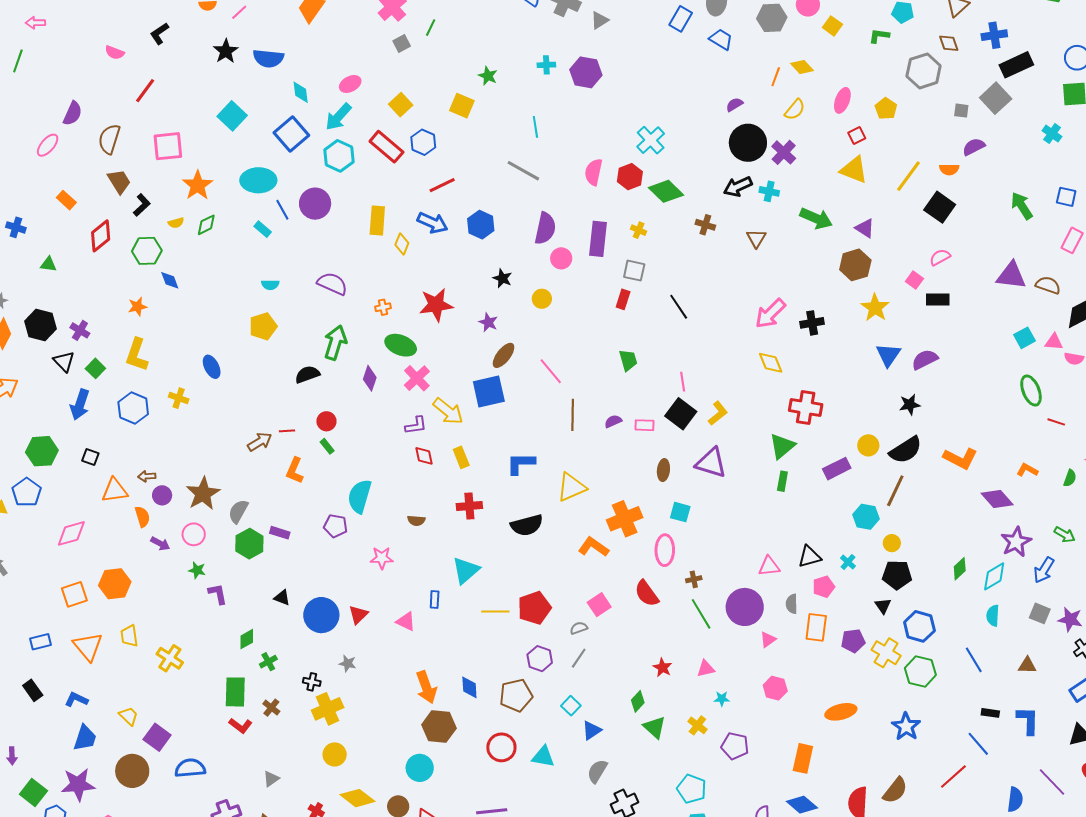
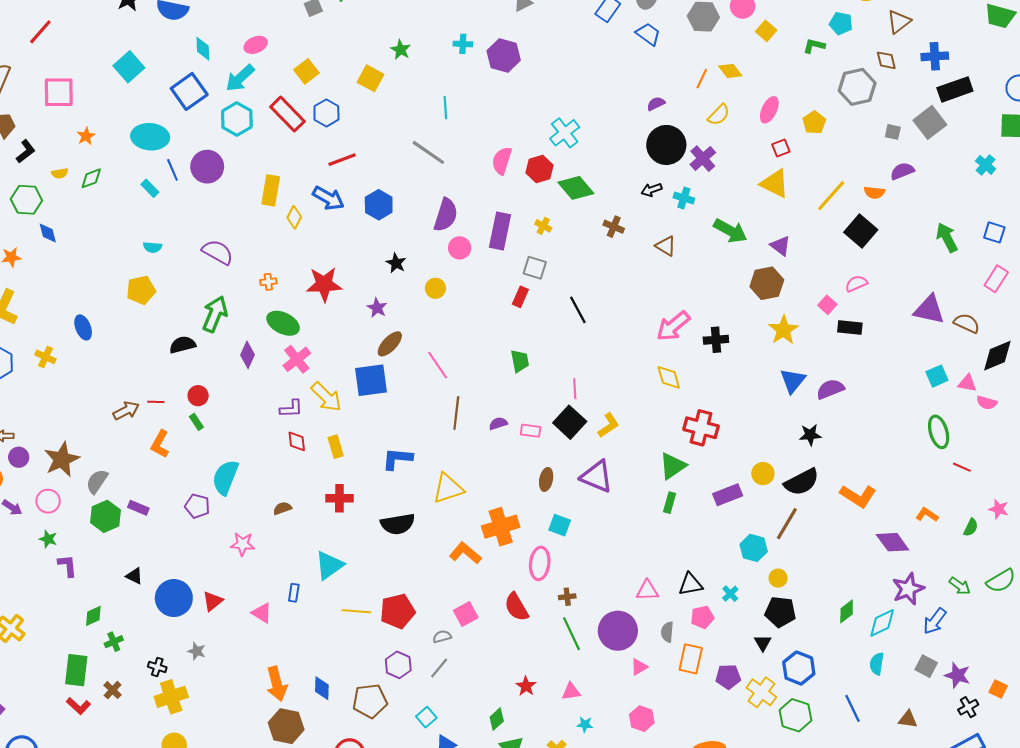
orange star: (198, 185) -> (86, 136), size x0.6
black arrow: (738, 187) -> (651, 190), size x0.7
brown triangle: (756, 238) -> (666, 246), turned -35
brown semicircle: (416, 521) -> (282, 508), turned 150

